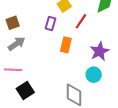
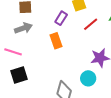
orange rectangle: (66, 45) -> (56, 41), moved, turned -49

